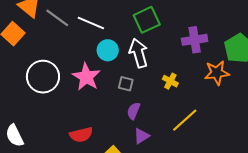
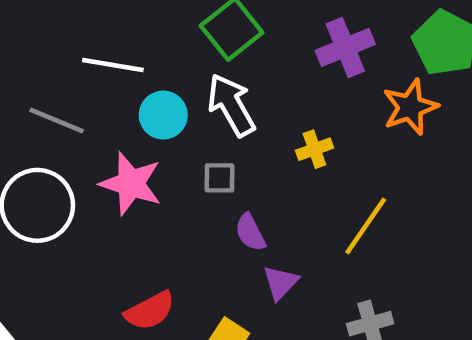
gray line: (57, 18) -> (57, 121), moved
yellow cross: (170, 81) -> (314, 149), turned -35
purple semicircle: (133, 111) -> (250, 232), turned -36

